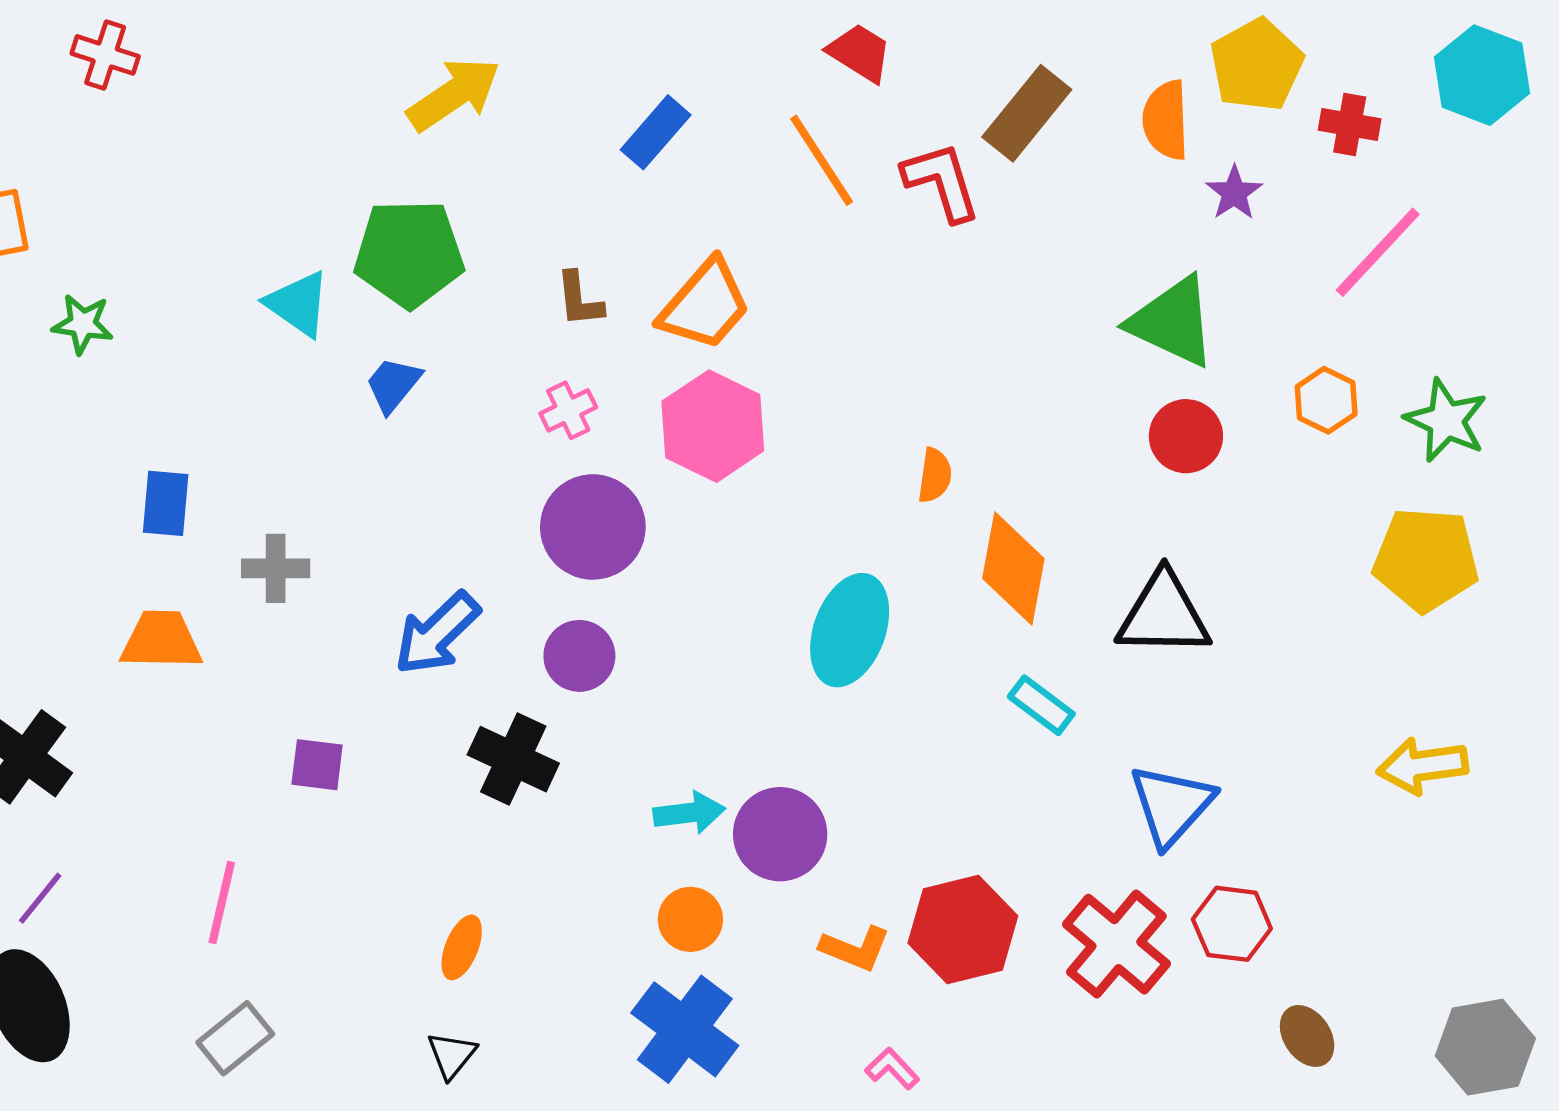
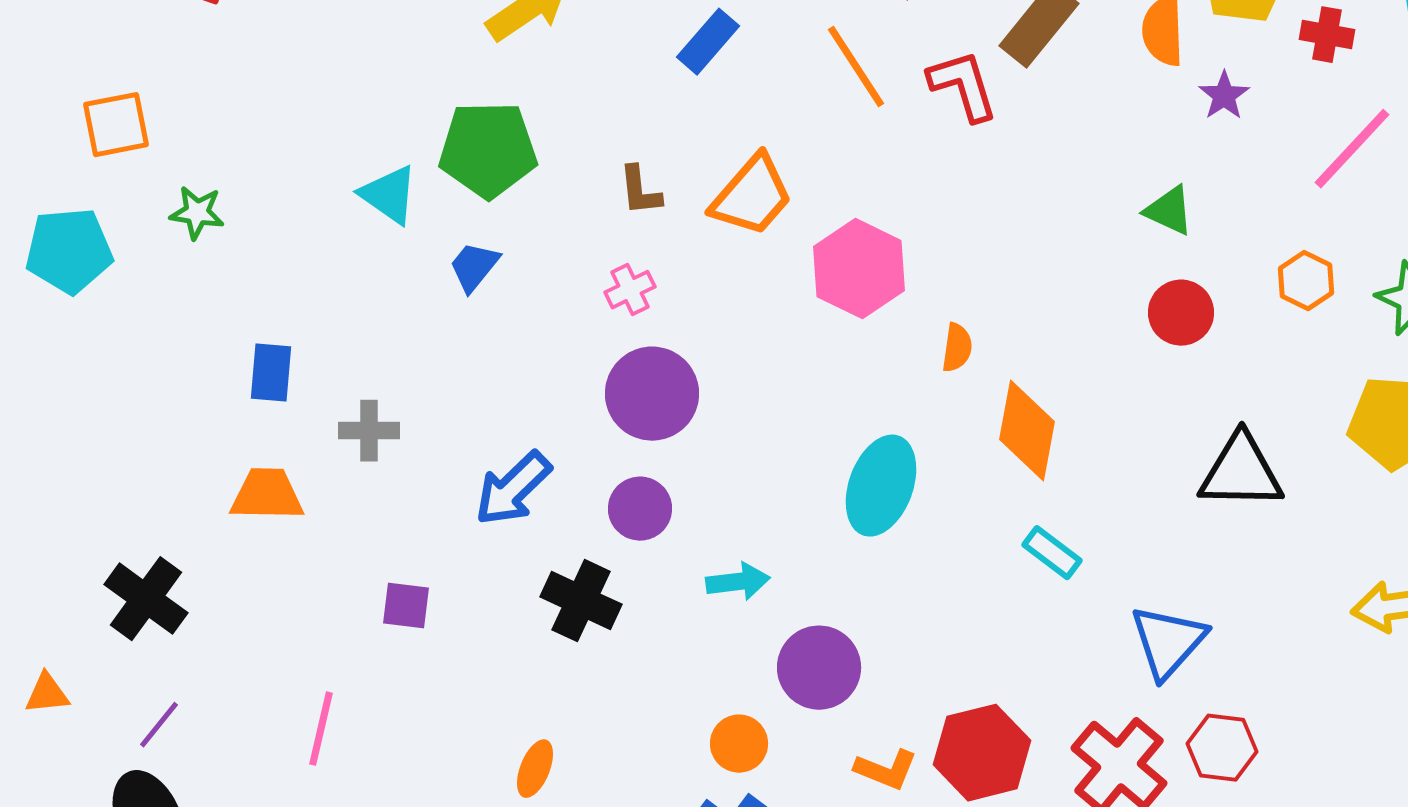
green triangle: (1173, 322) -> (1169, 211), size x0.6
pink hexagon: (713, 426) -> (859, 269), moved
black triangle: (1164, 614) -> (1241, 472), moved
cyan arrow: (689, 813) -> (738, 582), moved

